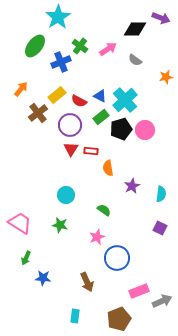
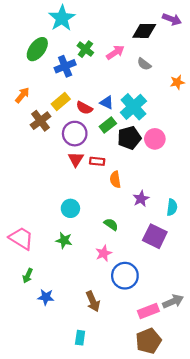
purple square: (160, 228) -> (155, 236), moved, size x1.6
gray arrow: (162, 301) -> (173, 301), moved
brown pentagon: (119, 319) -> (148, 341), moved

